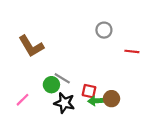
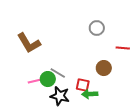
brown circle: (111, 99) -> (104, 68), moved
pink line: (23, 100) -> (35, 81), moved, turned 32

